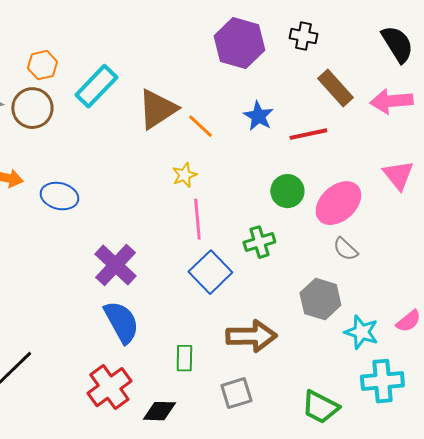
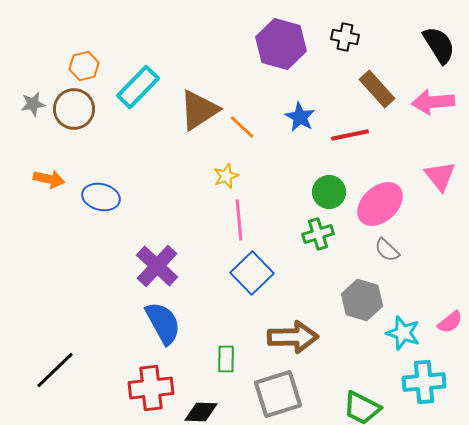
green cross: (259, 242) -> (318, 234), moved
red cross: (109, 387) -> (151, 388), turned 30
gray square: (236, 393) -> (278, 394), size x1.5

